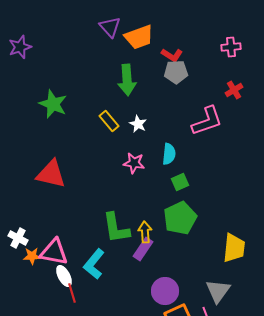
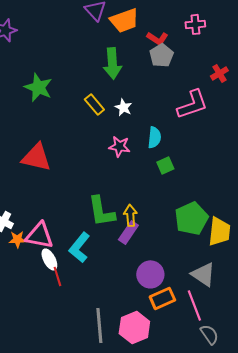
pink cross: (231, 47) -> (195, 24), moved
gray pentagon: (176, 72) -> (161, 55), turned -30
green pentagon: (180, 218) -> (191, 218), moved
gray triangle: (218, 291) -> (203, 274), turned -32

